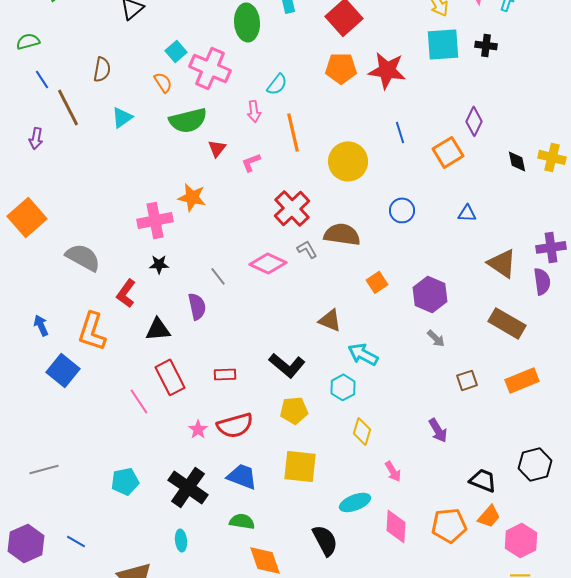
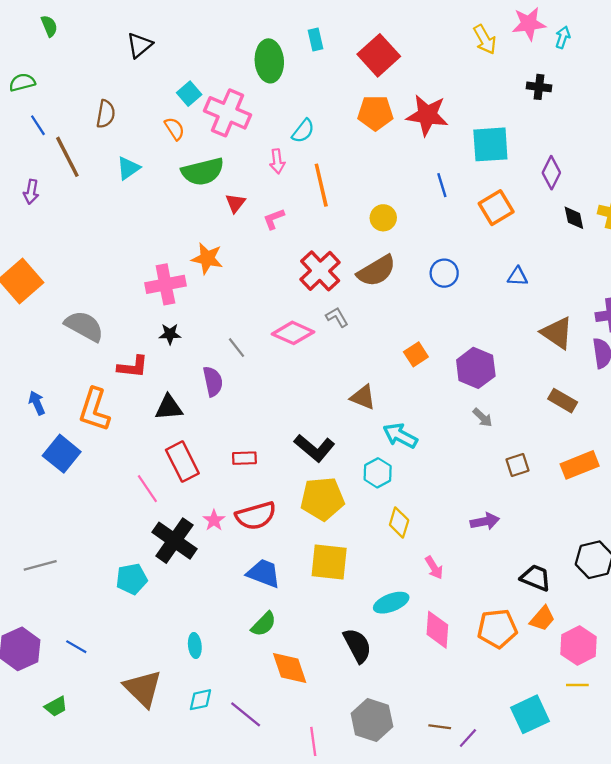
cyan square: (443, 44) -> (490, 144), moved
purple diamond: (474, 121) -> (551, 173), moved
yellow circle: (348, 161) -> (383, 218), size x0.6
brown semicircle: (342, 234) -> (376, 271), moved, turned 141
red L-shape: (126, 293) -> (133, 367), turned -120
brown rectangle: (507, 323) -> (563, 401), size x0.7
yellow pentagon: (294, 410) -> (322, 499), size x1.4
purple arrow: (438, 430) -> (485, 521), turned -70
black cross: (188, 487) -> (174, 541), moved
green semicircle: (242, 521) -> (264, 624), turned 125

